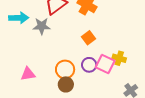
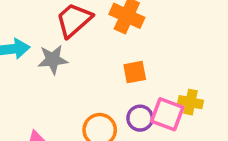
orange square: (88, 38) -> (135, 72), turned 32

